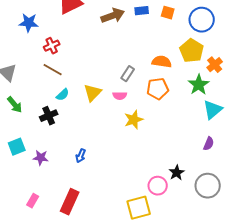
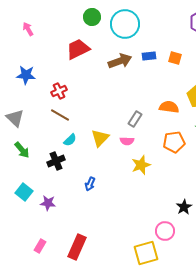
blue star: (29, 23) -> (26, 75), moved
orange pentagon: (158, 89) -> (174, 142), moved
cyan square: (17, 147) -> (24, 192), turned -30
blue arrow: (81, 156) -> (90, 184), moved
black star: (177, 173) -> (184, 207), moved

